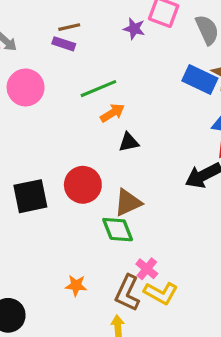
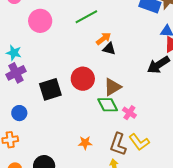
orange arrow: (112, 113) -> (103, 39), moved
black triangle: (129, 142) -> (109, 49), turned 32
pink cross: (147, 269) -> (129, 113), moved
yellow L-shape: (161, 293) -> (139, 142), turned 30

